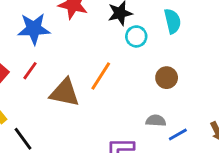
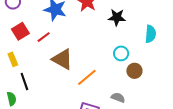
cyan circle: (136, 36) -> (121, 53), moved
orange line: (101, 76) -> (87, 77), moved

